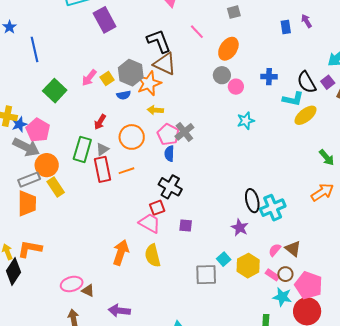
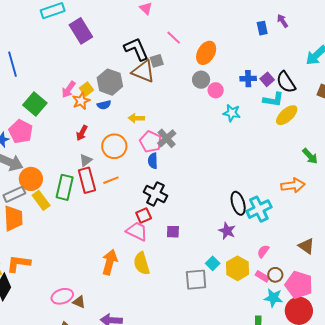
gray square: (234, 12) -> (157, 61), moved
purple square: (328, 82) -> (267, 79), moved
orange star: (149, 83) -> (81, 101), moved, size x0.7
cyan star: (246, 121) -> (232, 113), moved, turned 30
pink pentagon: (38, 130) -> (21, 131), moved
green rectangle: (82, 149) -> (65, 187), moved
orange arrow: (322, 192) -> (293, 185), moved, turned 30
brown triangle: (293, 249) -> (306, 246), moved

